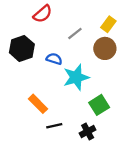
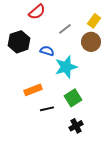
orange rectangle: (38, 104) -> (33, 90), turned -66
green square: (99, 105) -> (73, 98), moved
black cross: (88, 132) -> (76, 126), moved

